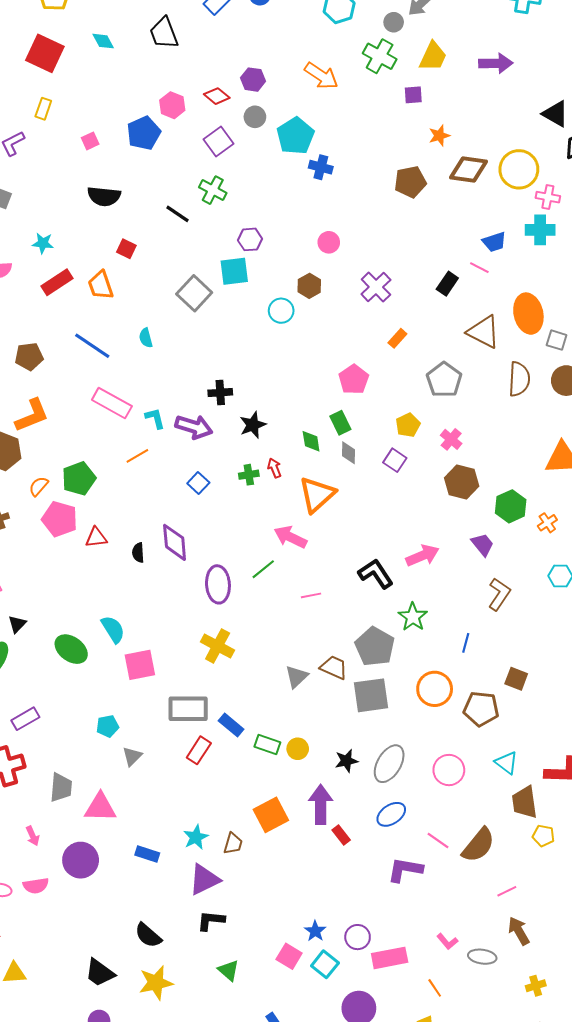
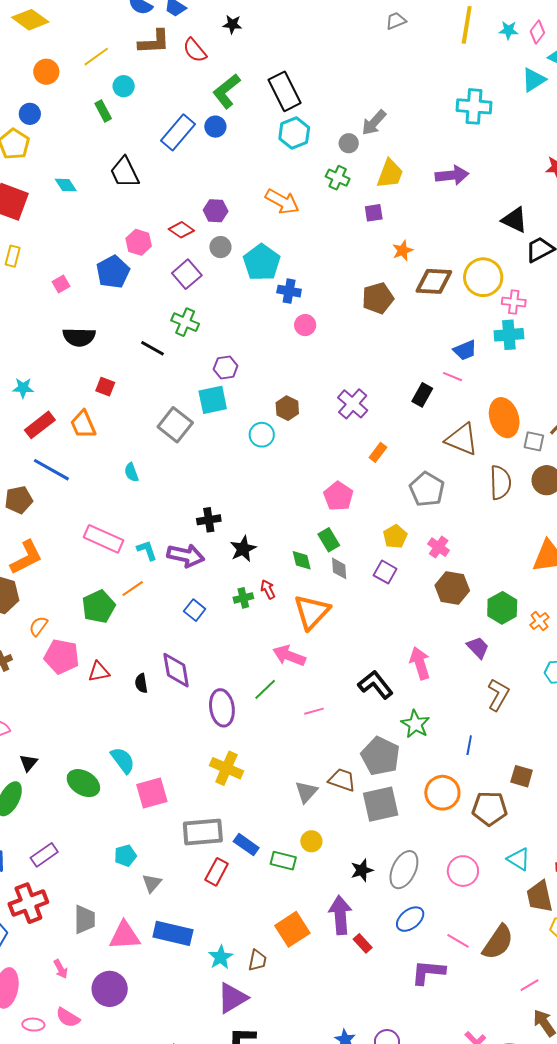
green cross: (380, 56) -> (338, 178), size x0.7
pink circle: (329, 242) -> (305, 325), moved
blue line: (92, 346) -> (51, 470), moved
green pentagon: (79, 479) -> (99, 607), moved
pink arrow: (422, 556) -> (420, 663), turned -80
yellow circle: (298, 749) -> (311, 841), moved
blue rectangle: (147, 854) -> (173, 933), moved, size x1.6
pink semicircle: (36, 886) -> (68, 1018), turned 45

